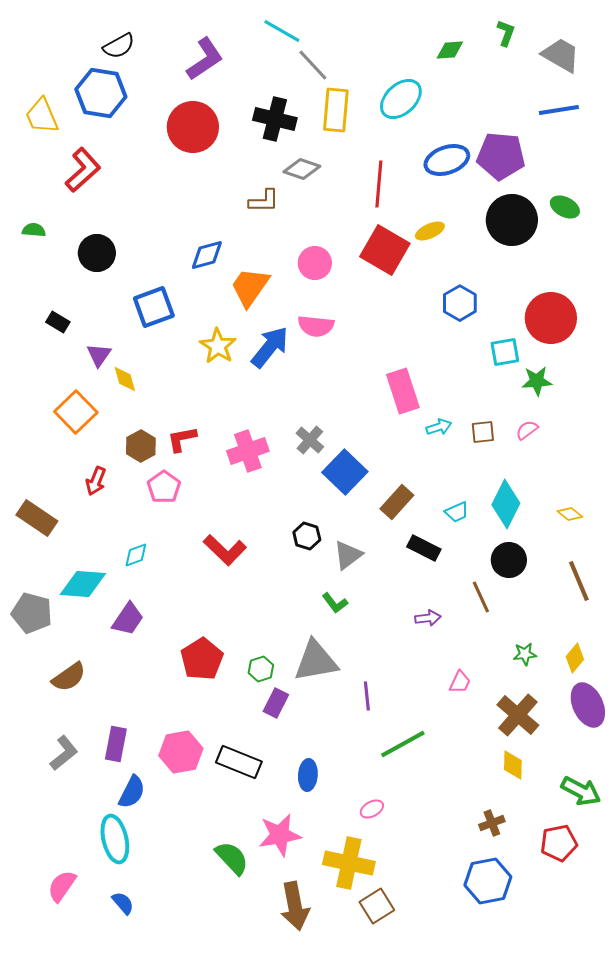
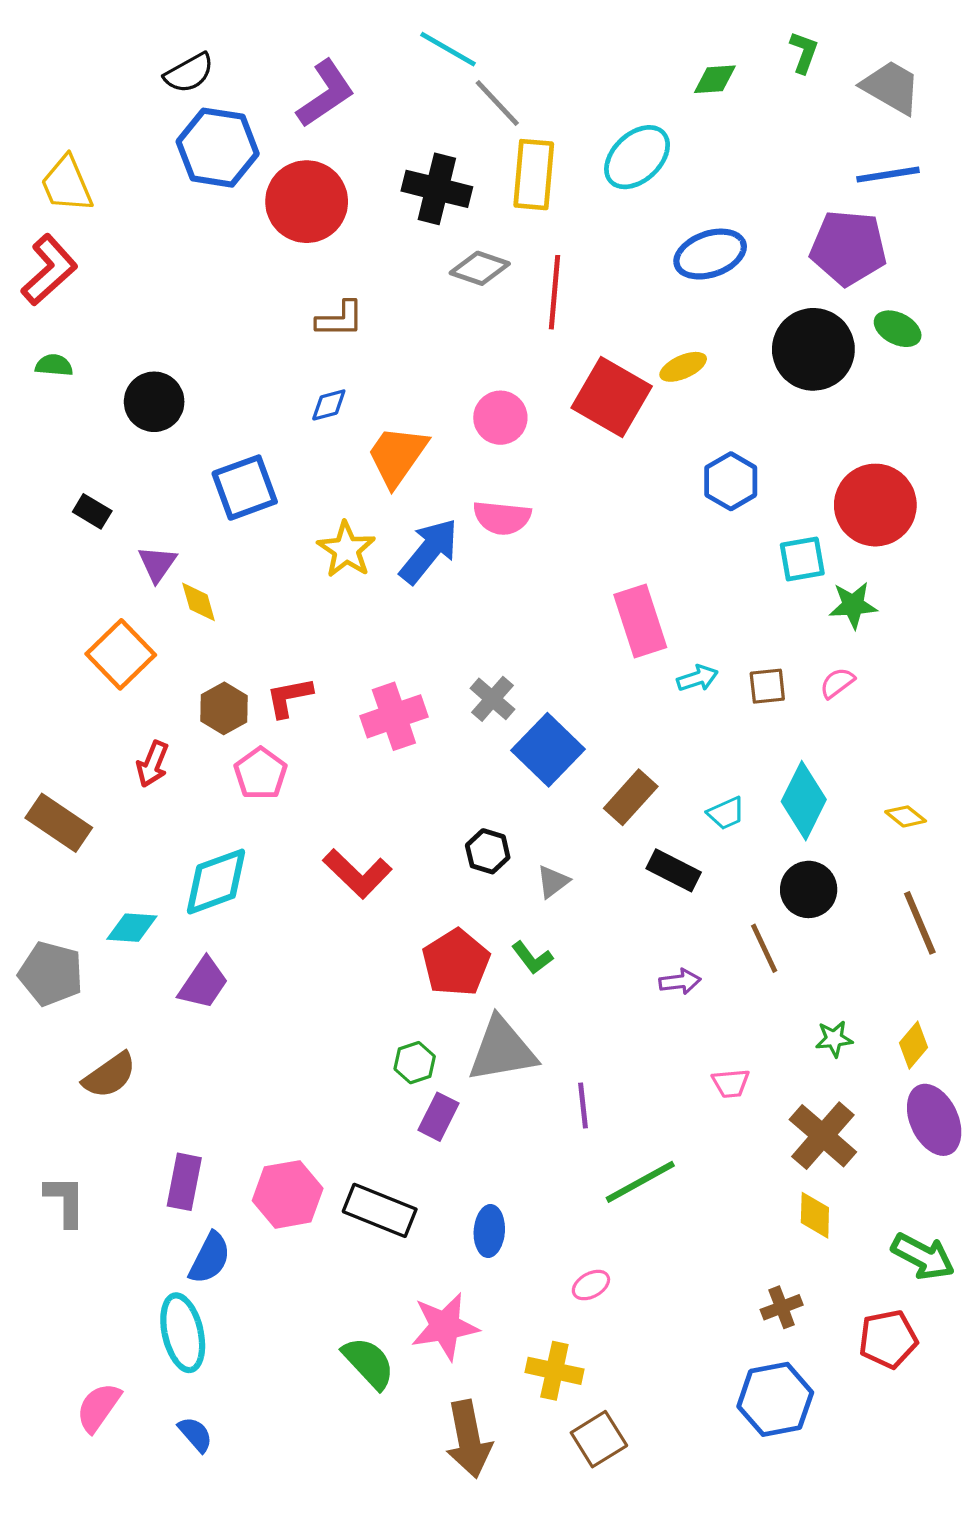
blue hexagon: (101, 93) -> (218, 148), moved
purple pentagon: (501, 156) -> (848, 248), moved
red L-shape: (83, 170) -> (49, 270), moved
red line: (379, 184) -> (554, 292), moved
brown L-shape: (264, 201) -> (340, 319), moved
blue diamond: (207, 255) -> (329, 405), size x0.7
cyan diamond: (136, 555) -> (216, 882), size x1.8
gray triangle: (348, 555) -> (553, 882), size x0.7
cyan diamond: (83, 584) -> (132, 928), size x0.7
red pentagon: (202, 659) -> (456, 963), moved
pink trapezoid: (460, 682) -> (731, 1083), turned 60
gray L-shape: (64, 753) -> (65, 1201), moved, turned -51
yellow cross: (349, 863) -> (554, 1371), size x0.7

